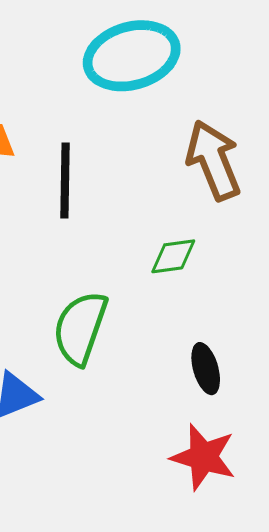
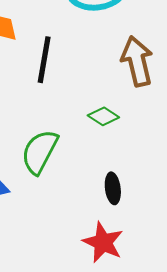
green diamond: (173, 256) -> (103, 116), turned 32

